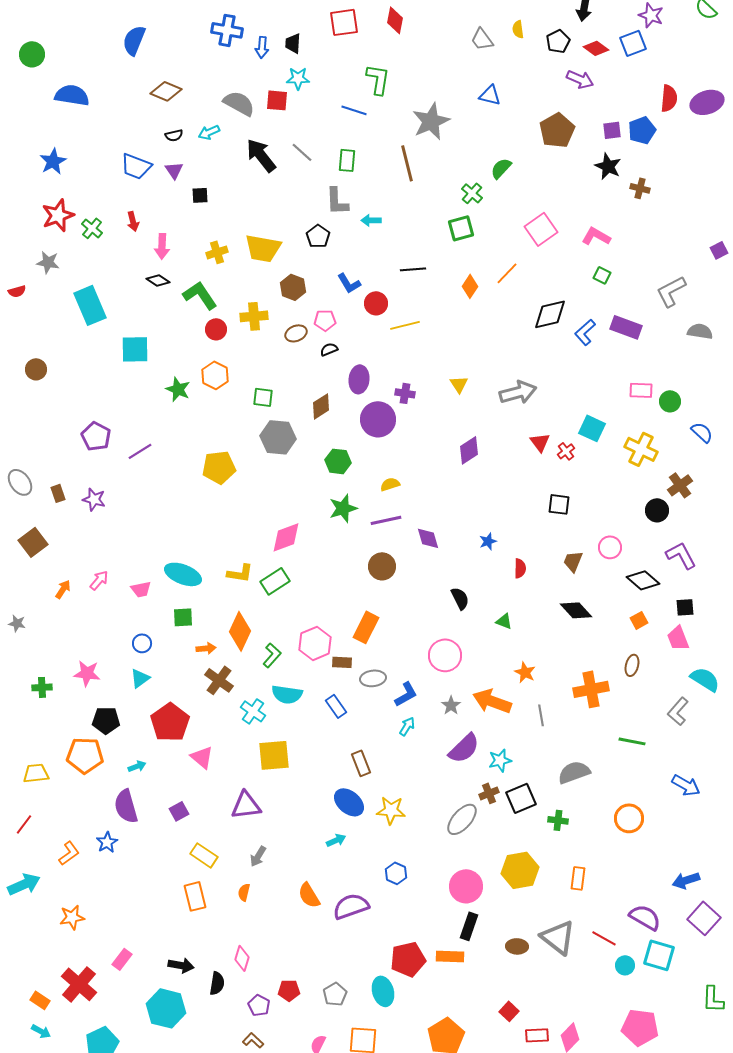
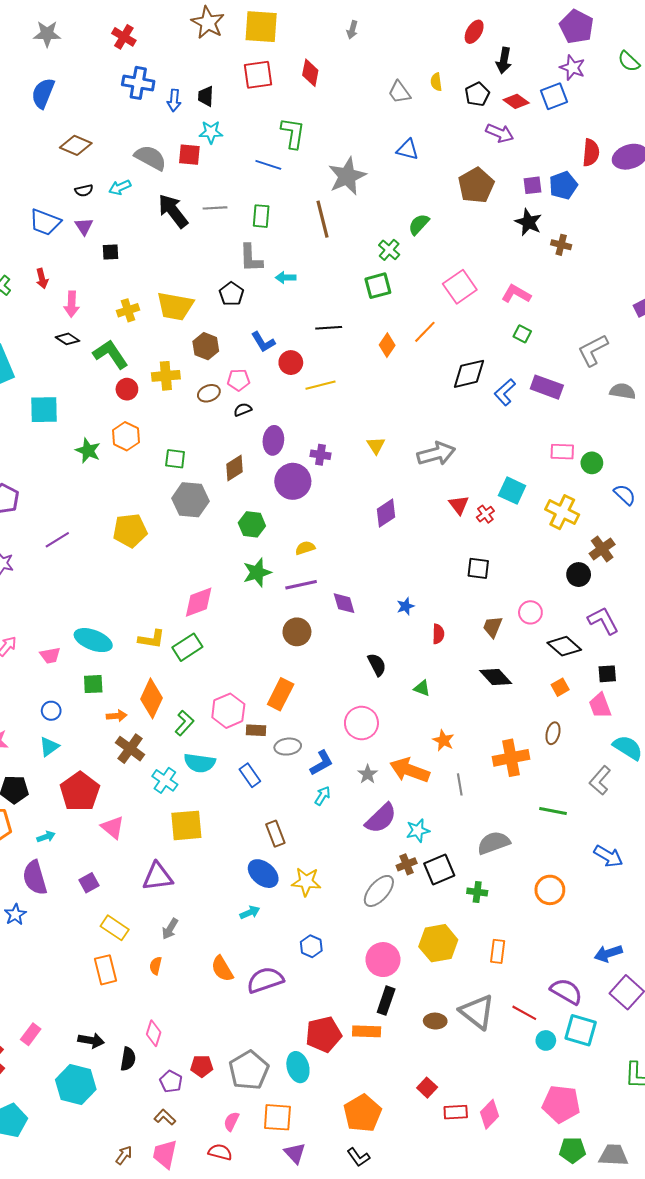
gray line: (302, 152) -> (215, 208), turned -45
purple line: (140, 451) -> (57, 540), moved
gray pentagon: (335, 994) -> (249, 1070), size x1.6

